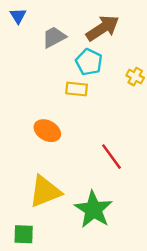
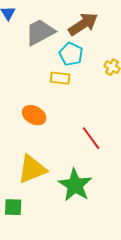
gray trapezoid: (54, 37) -> (40, 32), size x1.4

